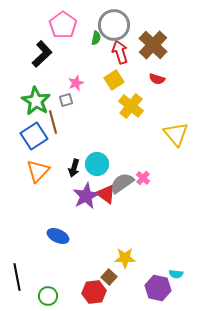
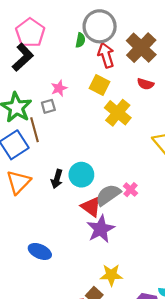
pink pentagon: (63, 25) -> (30, 33), moved
yellow square: (114, 80) -> (100, 85), turned -30
purple star: (86, 196) -> (101, 229), moved

